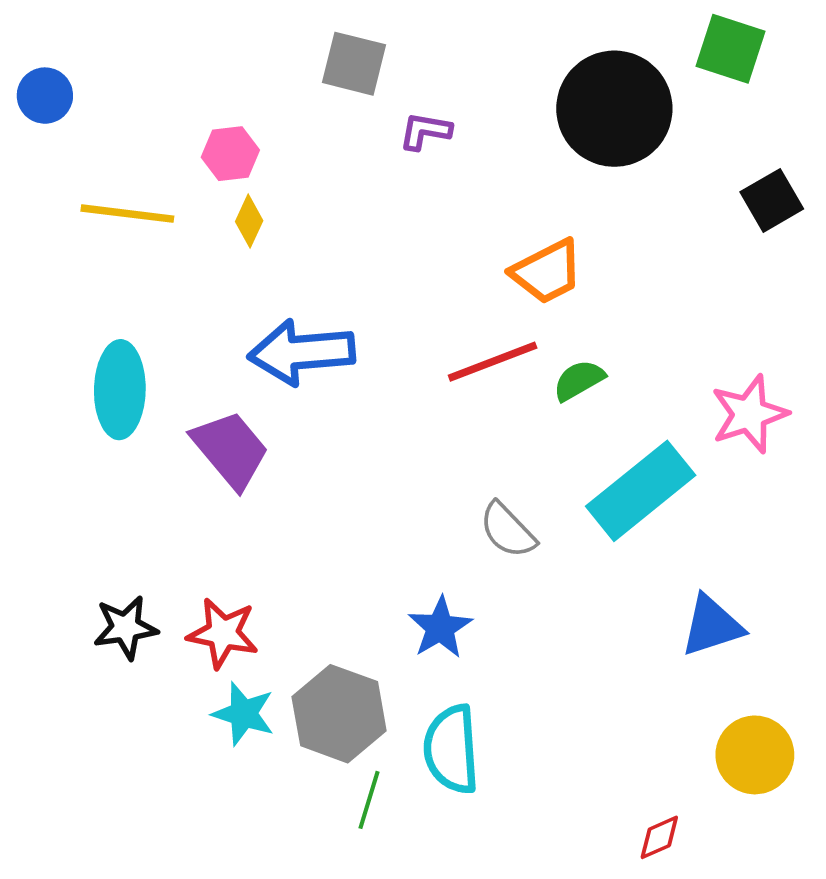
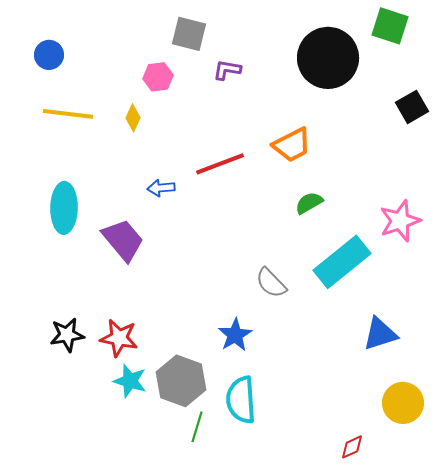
blue circle: (45, 96) -> (49, 55), moved
pink hexagon: (230, 154) -> (158, 77), moved
blue arrow: (302, 352) -> (161, 188), size x0.5
red line: (493, 362) -> (220, 164), moved

